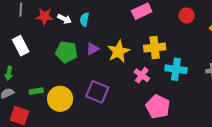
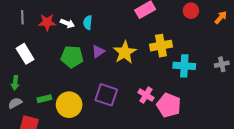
pink cross: (142, 75) -> (146, 95), moved

